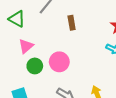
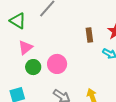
brown rectangle: (72, 23) -> (89, 35), moved

